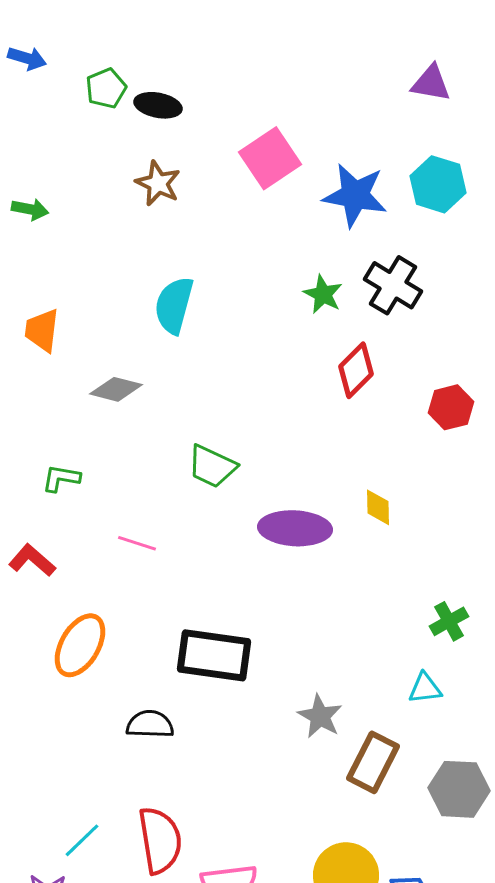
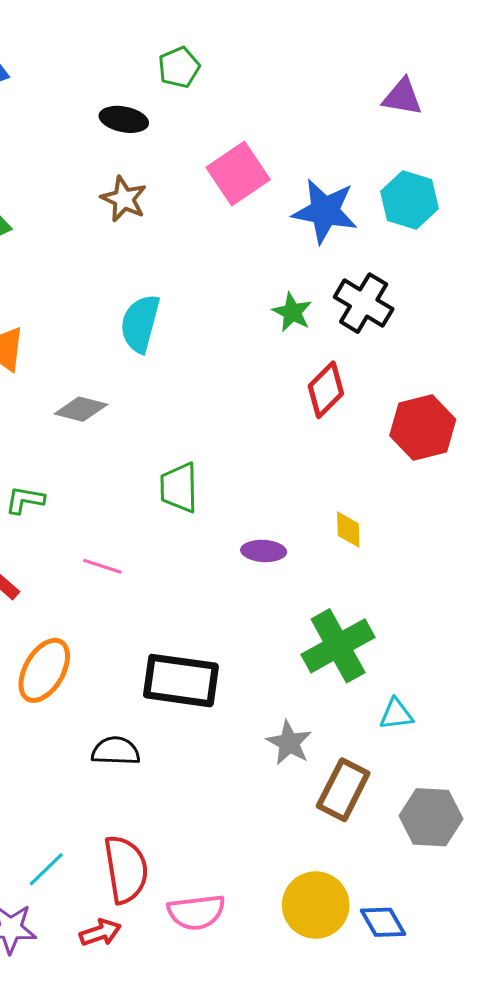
green pentagon: (106, 88) -> (179, 67), moved
red hexagon: (451, 407) -> (423, 428), size x1.4
green trapezoid: (212, 466) -> (179, 488), turned 64
purple ellipse: (295, 528) -> (264, 551), size x0.6
green cross: (449, 621) -> (338, 646), moved, size x1.8

